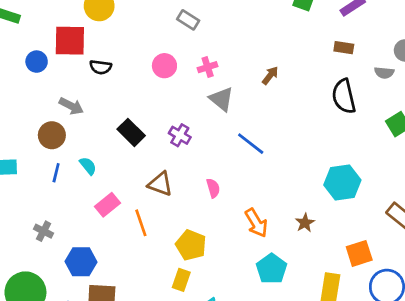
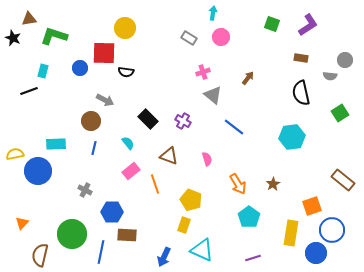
pink circle: (164, 66) -> (221, 37), moved
cyan semicircle: (88, 166) -> (128, 143), moved
cyan hexagon: (342, 183) -> (292, 137), moved

